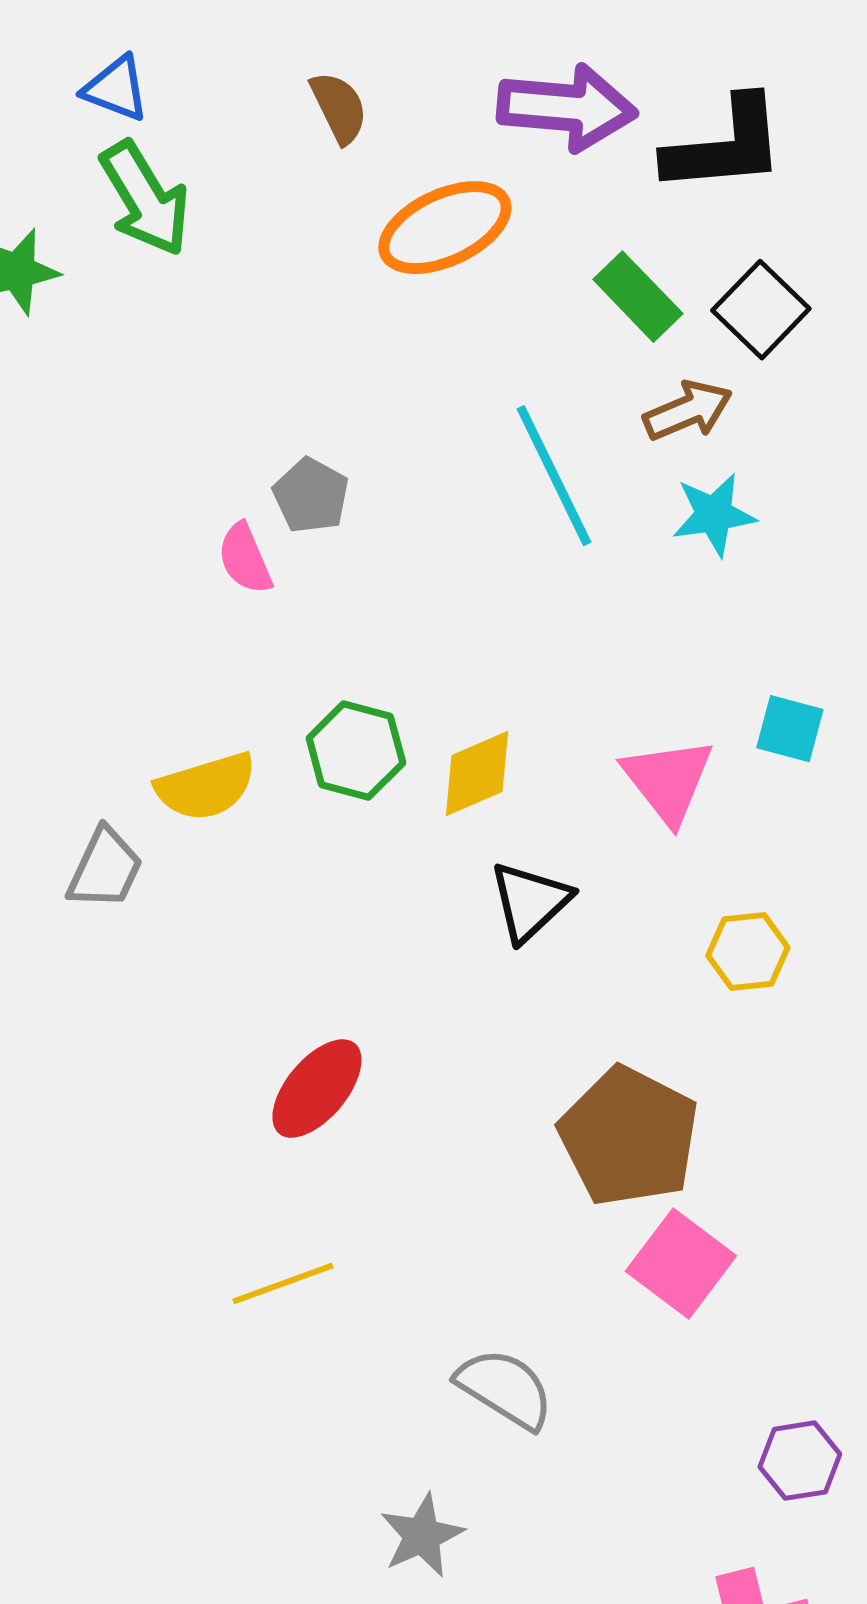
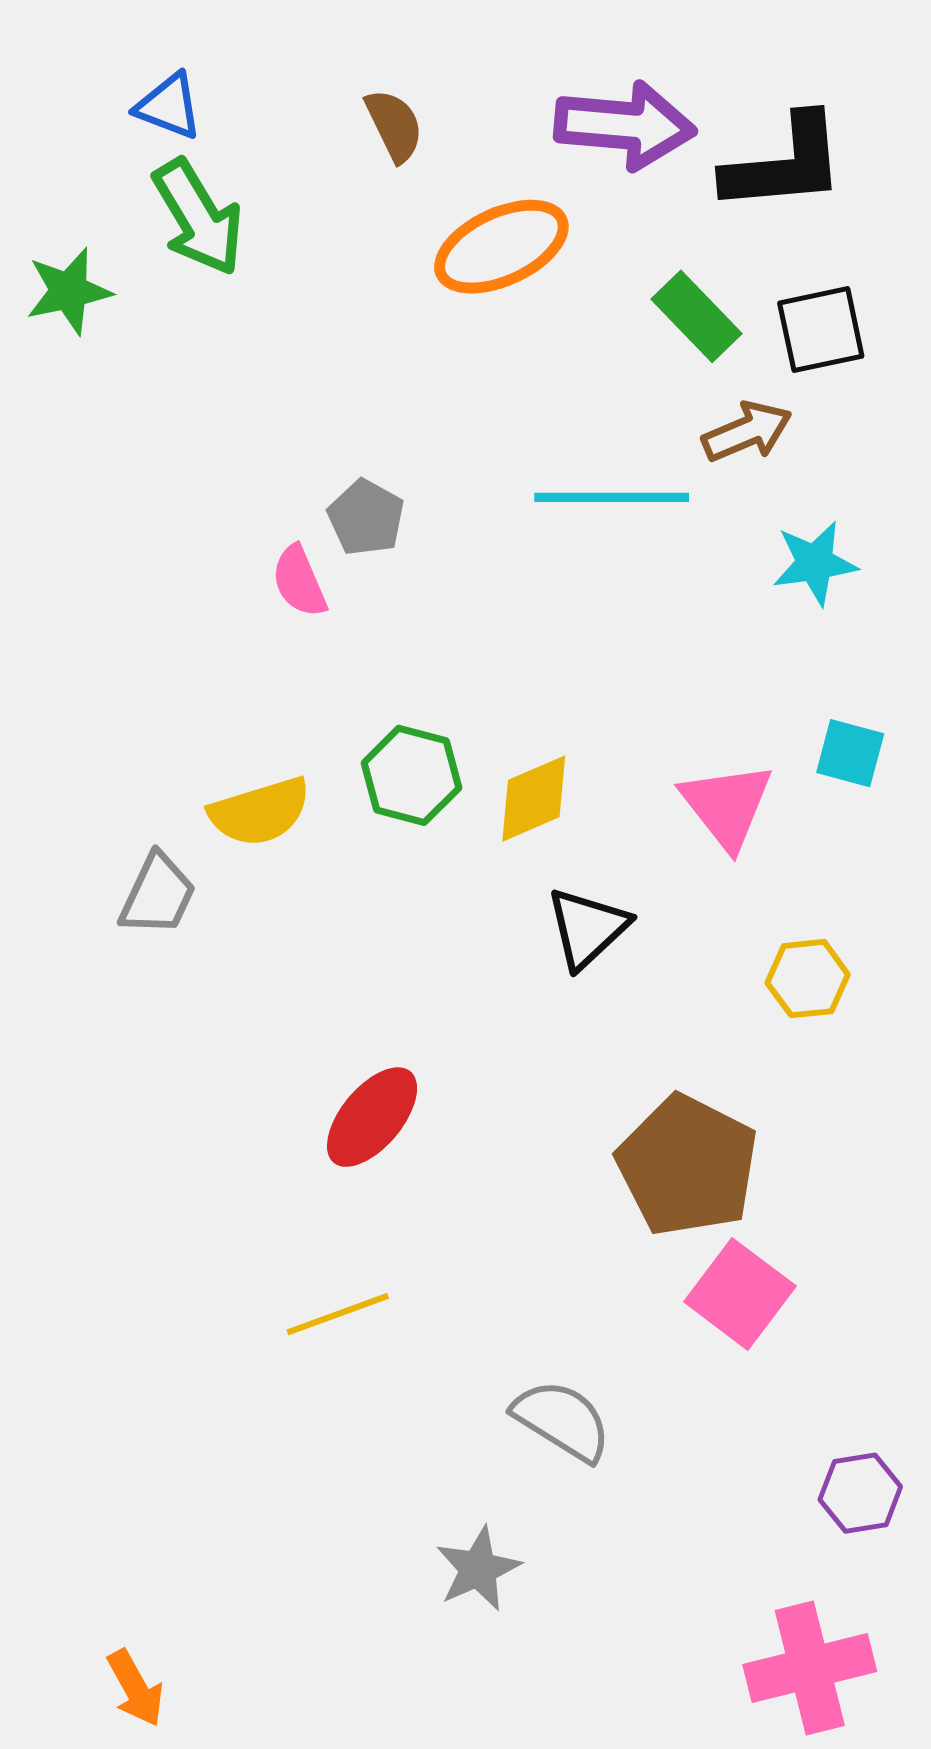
black square: (761, 310) -> (821, 330), turned 34
cyan line: (554, 476) -> (612, 497), turned -64
cyan star: (714, 515) -> (815, 563), moved

